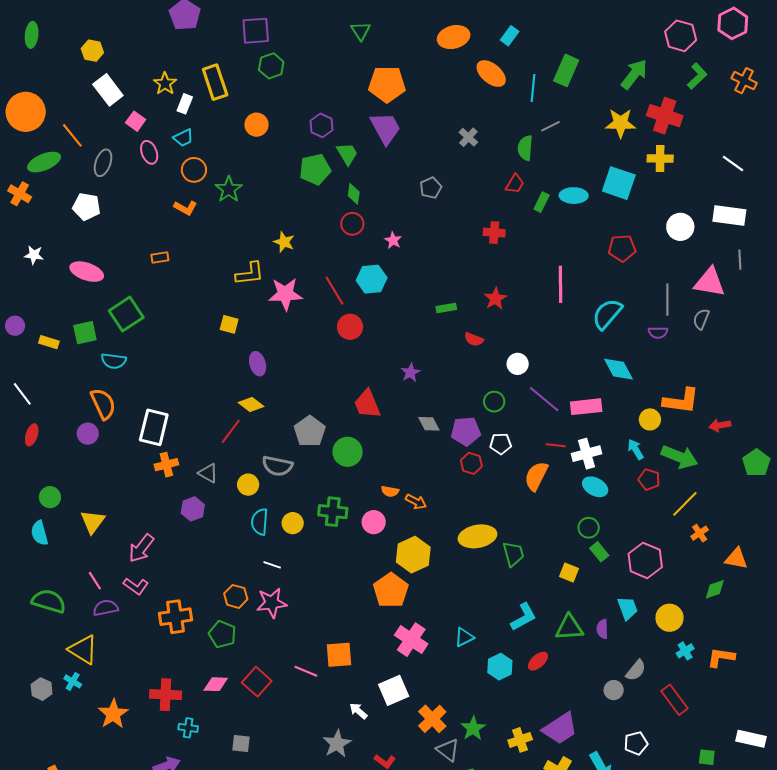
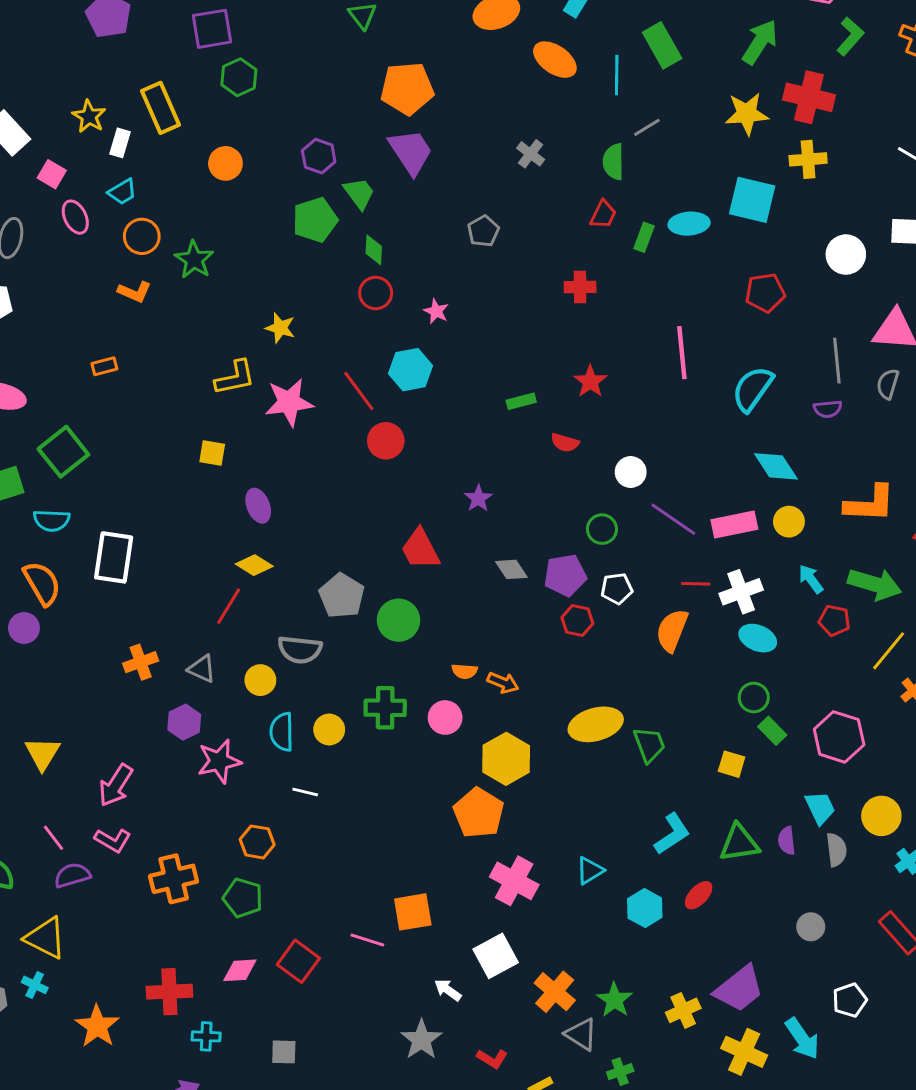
green rectangle: (566, 70) -> (662, 45), turned -48
yellow circle: (650, 419) -> (789, 522), moved
white rectangle: (154, 427) -> (114, 557), moved
pink star: (272, 603) -> (219, 761), moved
gray semicircle: (636, 670) -> (836, 850), moved, turned -40

